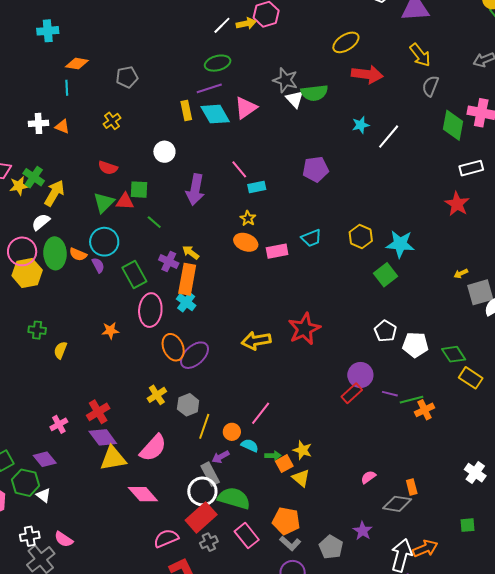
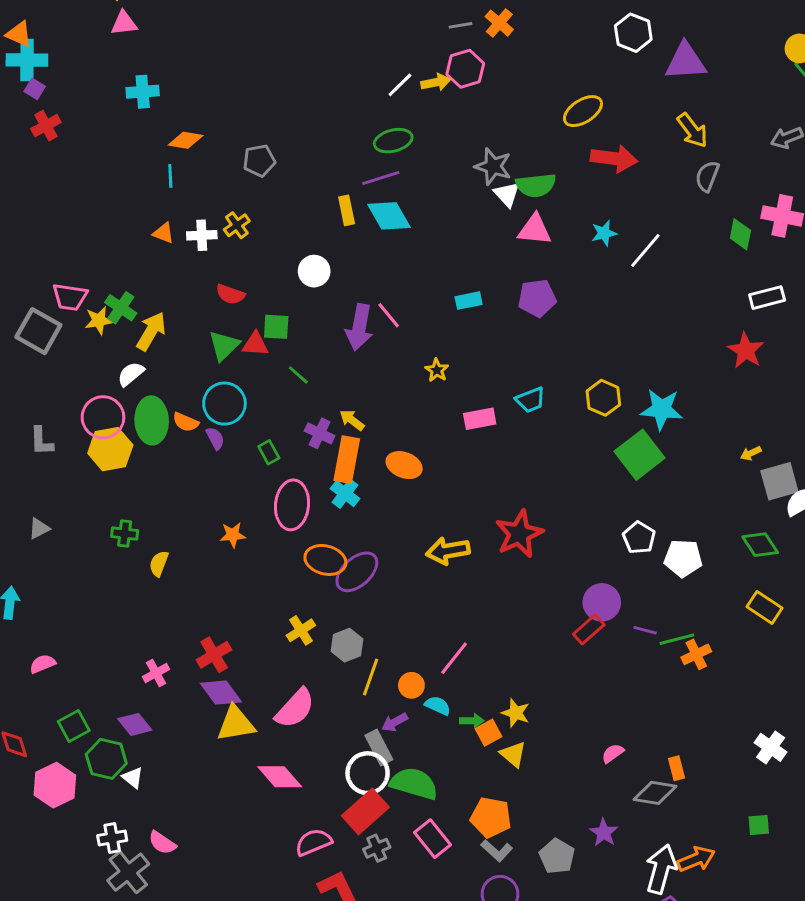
pink triangle: (246, 108) -> (535, 230), moved, turned 40
white cross: (38, 123) -> (202, 235), moved
green diamond: (453, 125) -> (740, 234), size x0.7
pink line: (239, 169) -> (389, 315), moved
cyan rectangle: (257, 187) -> (469, 301), moved
orange ellipse: (246, 242) -> (404, 465), moved
green rectangle: (134, 275) -> (269, 452), size x0.6
green square: (385, 275) -> (639, 455), size x1.4
orange ellipse: (173, 347) -> (325, 560), turned -52
green diamond: (454, 354) -> (760, 545), moved

